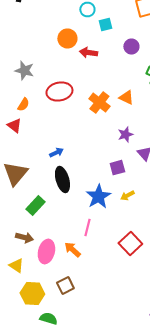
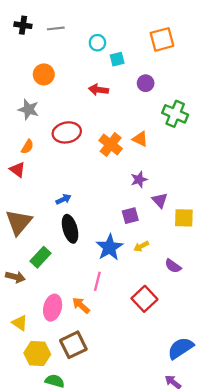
orange circle: (67, 38) -> (44, 74), moved
brown arrow: (24, 238) -> (15, 277), moved
brown square: (65, 286) -> (73, 345), size x1.4

